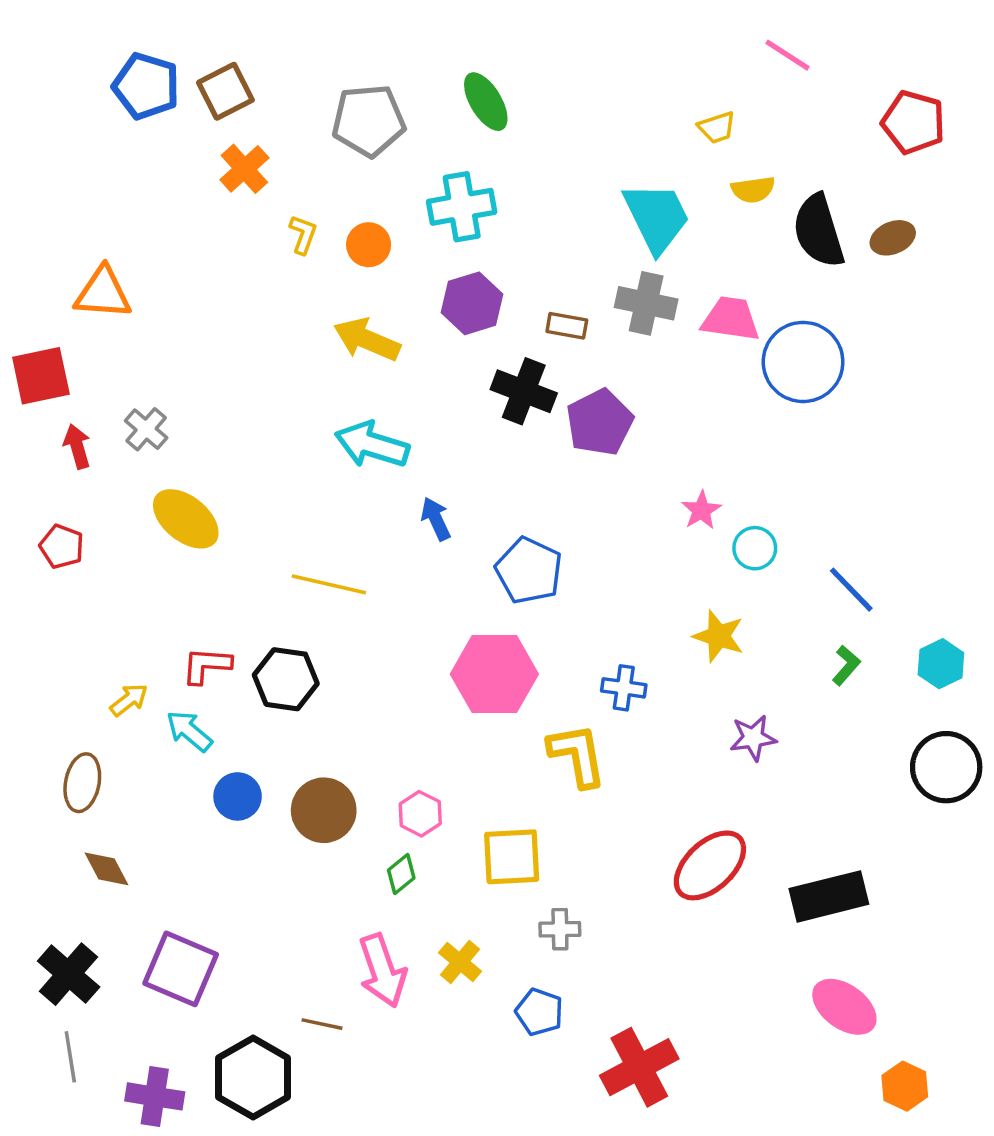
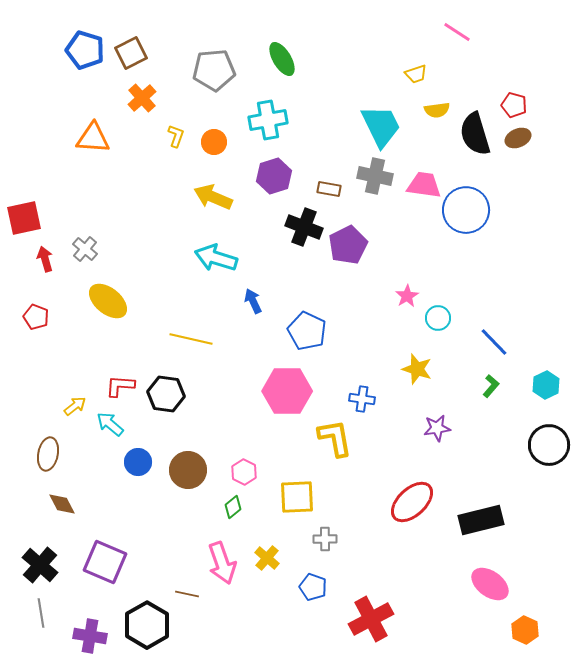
red pentagon: (913, 122) -> (514, 105), moved, size x0.7
orange triangle: (103, 293) -> (93, 138), moved

